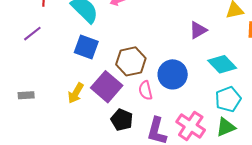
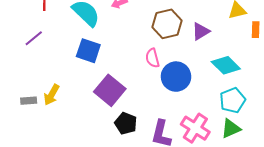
brown hexagon: (131, 61) -> (167, 24), moved
pink semicircle: (146, 90) -> (152, 58), moved
yellow arrow: (76, 93) -> (52, 95), moved

